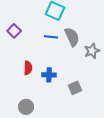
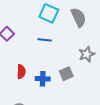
gray semicircle: (72, 37) -> (78, 17), moved
gray square: (75, 88) -> (66, 74), moved

